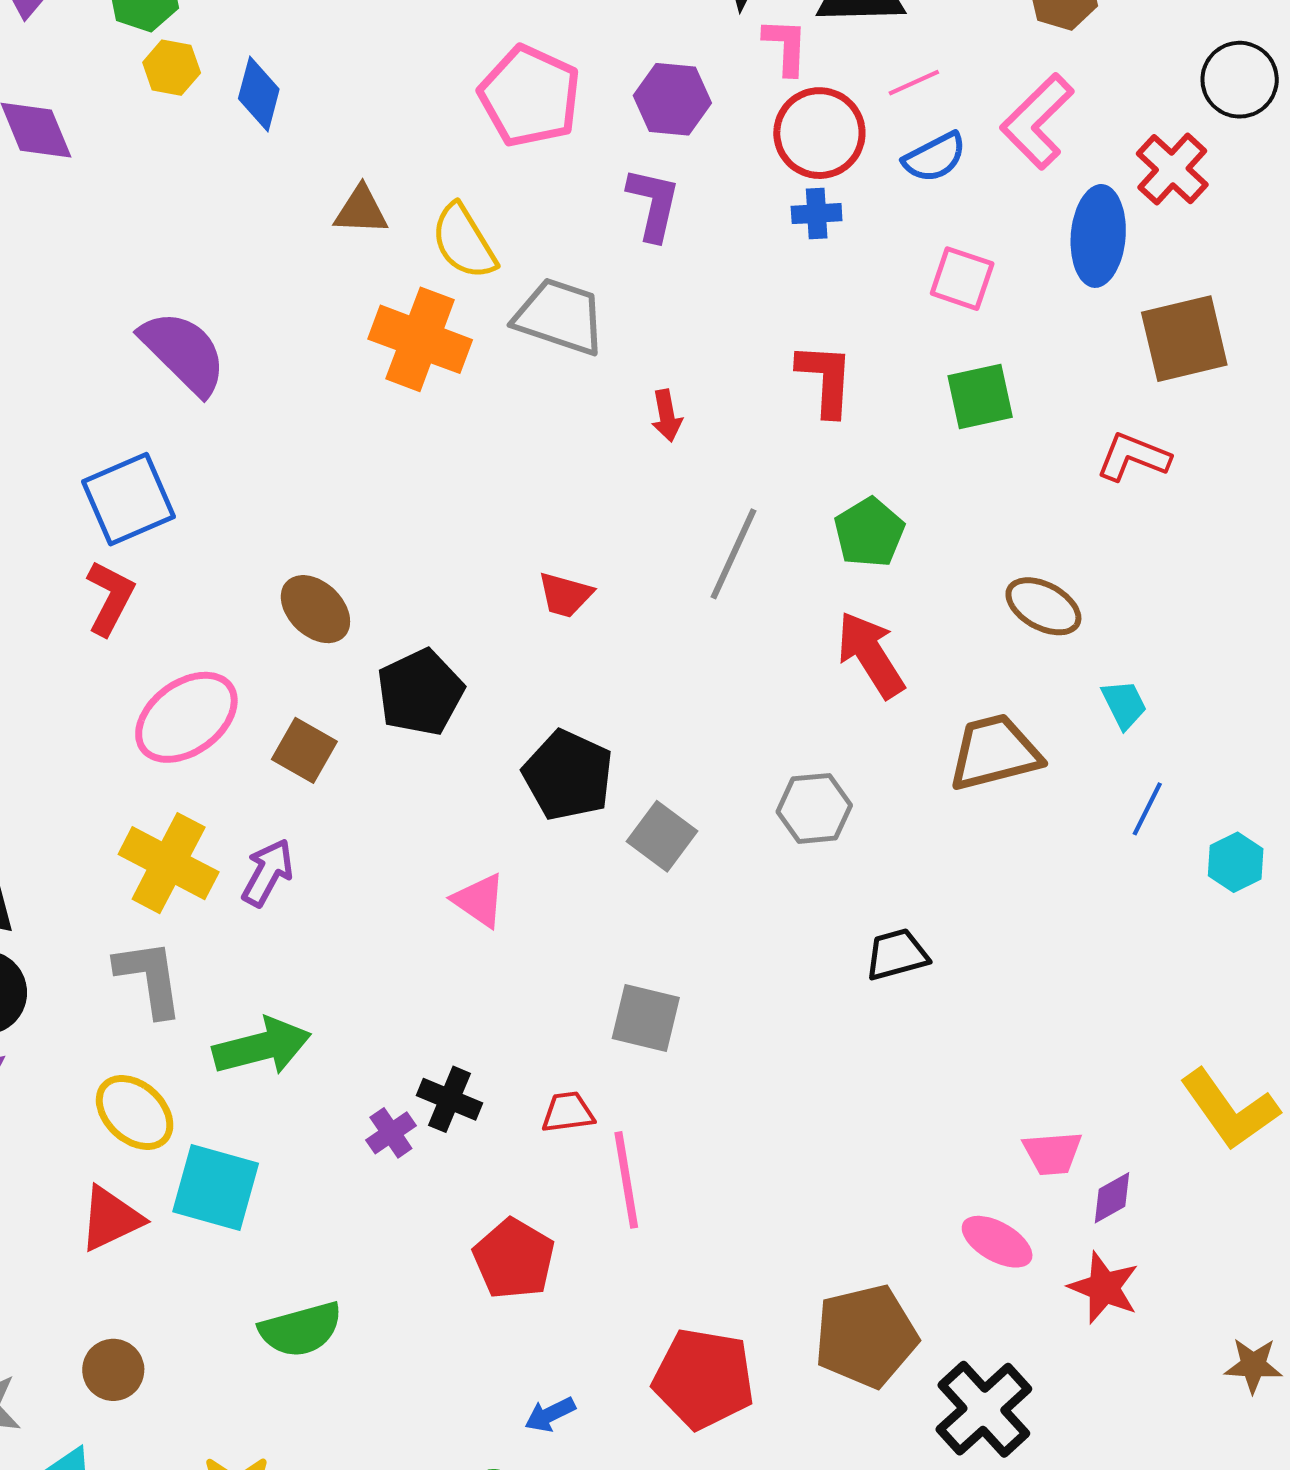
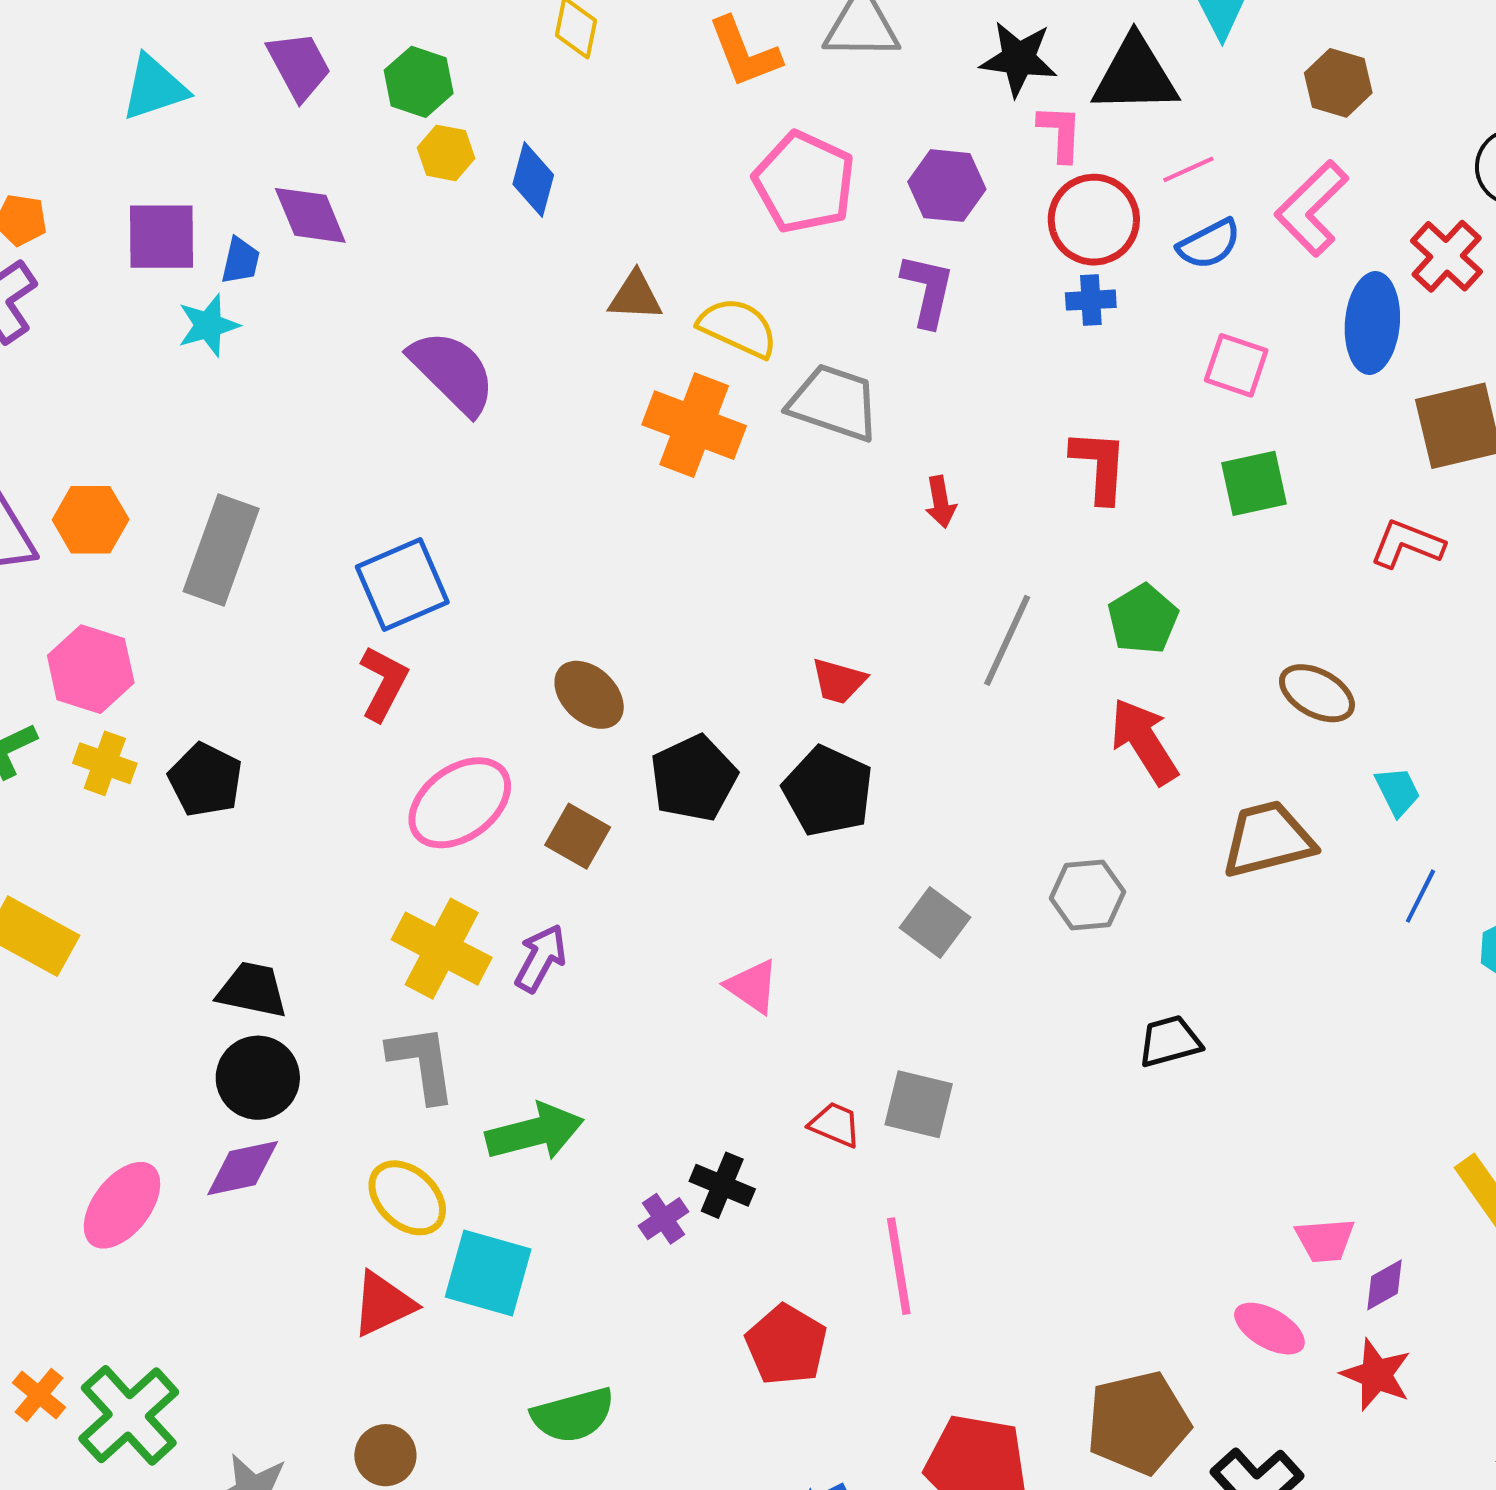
yellow semicircle: (464, 242) -> (738, 328), turned 146
purple semicircle: (183, 352) -> (452, 372), moved
black pentagon: (568, 775) -> (828, 791), moved
red trapezoid: (568, 1112) -> (835, 1125), moved, turned 30

